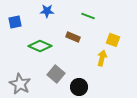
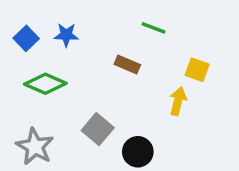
blue star: (47, 11) -> (66, 35), moved
blue square: (15, 22) -> (26, 38), turned -32
green diamond: (40, 46) -> (45, 84), moved

